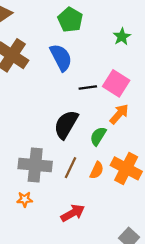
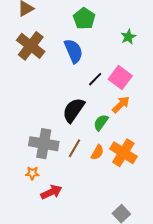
black line: (88, 88) -> (95, 79), turned -42
red arrow: (73, 213) -> (51, 192), moved

